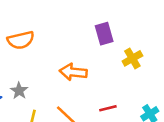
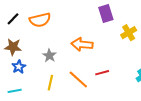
gray star: (19, 91) -> (49, 56), moved
red line: (108, 108) -> (102, 73), moved

